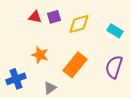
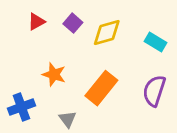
red triangle: (35, 17) -> (36, 22), moved, turned -40
purple square: (54, 17) -> (73, 23), turned -32
gray triangle: (50, 88) -> (68, 119), turned -32

